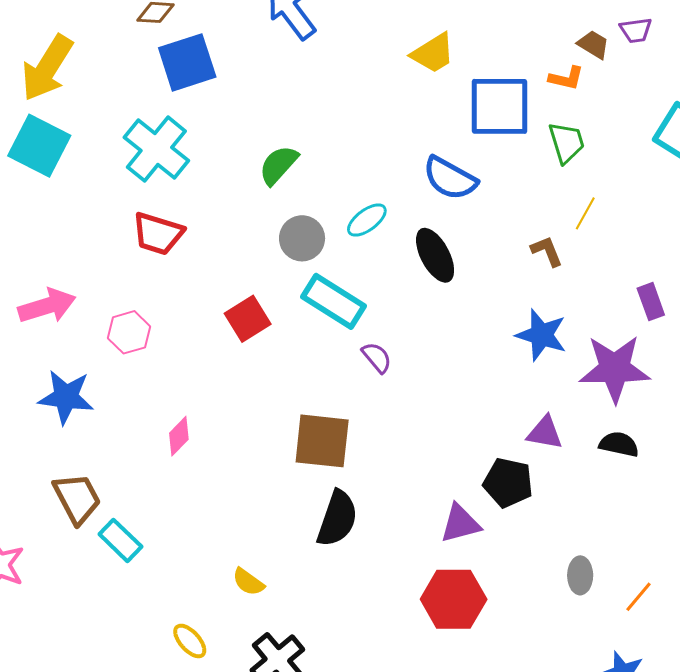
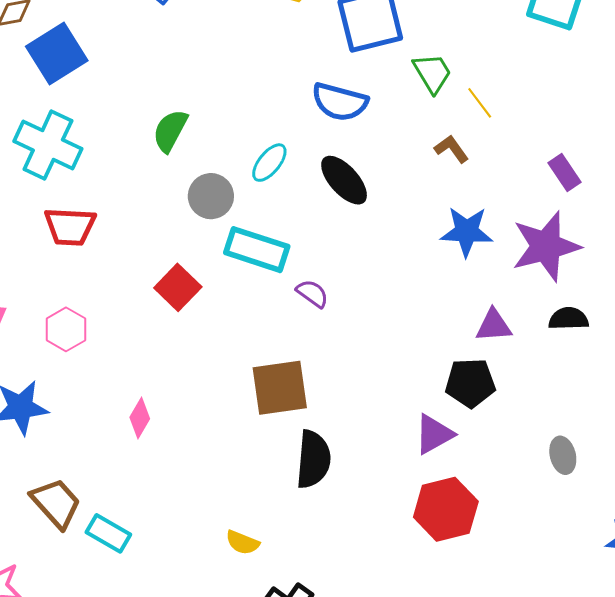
green trapezoid: (567, 142) -> (432, 73), moved
yellow line: (585, 213) -> (480, 103), turned -52

